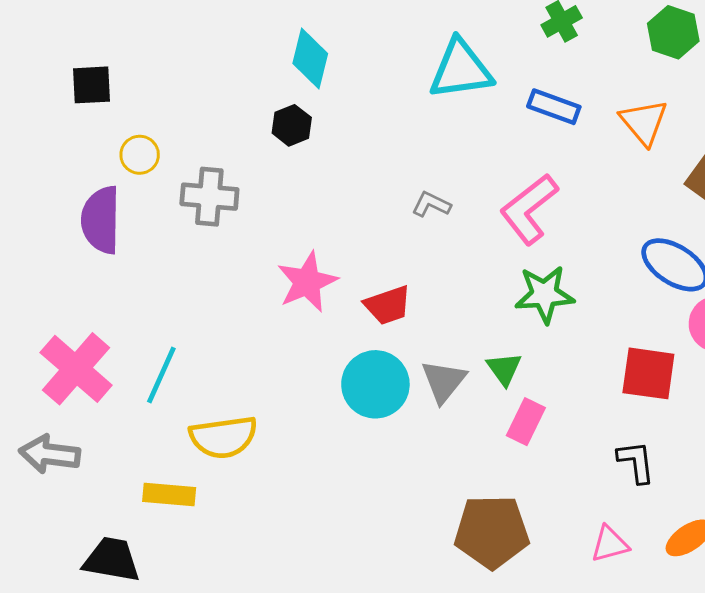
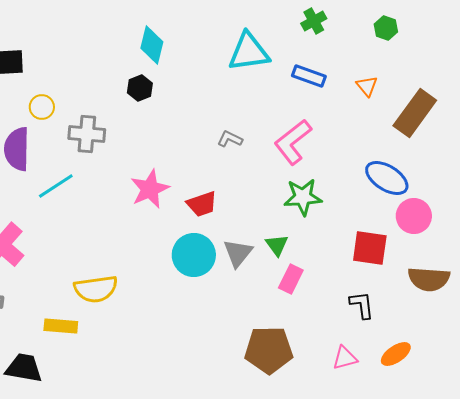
green hexagon: (673, 32) -> (386, 28), size x0.7
orange triangle: (644, 122) -> (367, 86), size x0.7
cyan line: (161, 375) -> (56, 186), moved, turned 33

